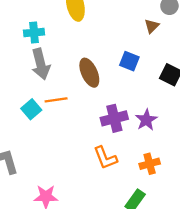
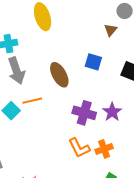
purple cross: (114, 118) -> (84, 113), turned 35
orange cross: (150, 164) -> (104, 149), moved

